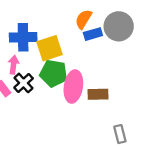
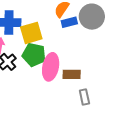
gray rectangle: (120, 134) -> (84, 97), moved

